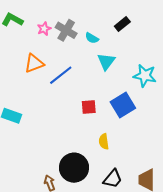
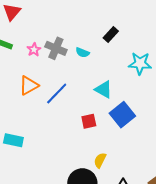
cyan triangle: (106, 62) -> (104, 90), moved, turned -30
cyan star: (145, 76) -> (140, 63), moved
yellow semicircle: (104, 141) -> (100, 160), moved, turned 42

